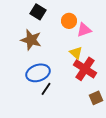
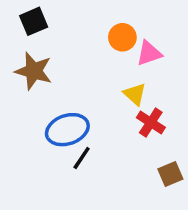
black square: (38, 12) -> (34, 21), moved, turned 35
brown star: (31, 40) -> (34, 71), moved
red cross: (85, 69) -> (151, 123), size x0.7

